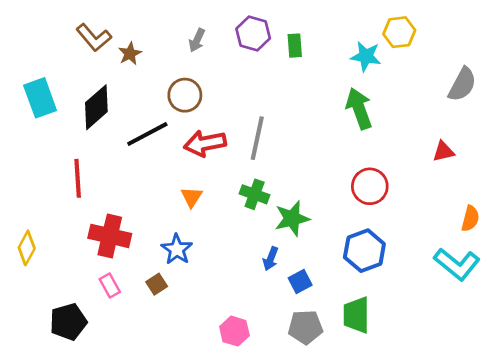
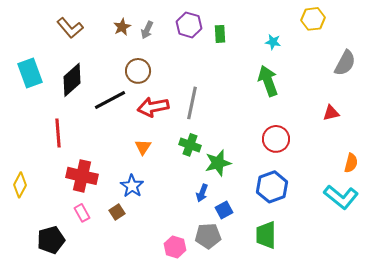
yellow hexagon: (399, 32) -> (313, 19), moved
brown star: (130, 54) -> (122, 27), moved
cyan star: (366, 56) -> (273, 42), size x0.7
gray pentagon: (305, 327) -> (208, 236), moved

